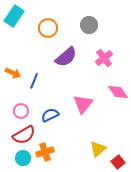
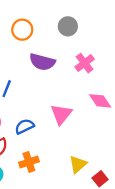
purple semicircle: (66, 57) -> (42, 62), turned 55
orange cross: (45, 152) -> (29, 162), moved

